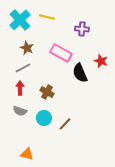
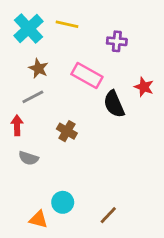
red arrow: (20, 88) -> (17, 125), moved
cyan circle: (44, 118) -> (63, 202), moved
brown line: (65, 124) -> (108, 215), moved

